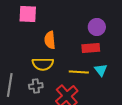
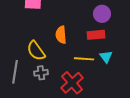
orange semicircle: (50, 40) -> (61, 35), moved
yellow semicircle: (43, 64) -> (36, 51), moved, turned 55

